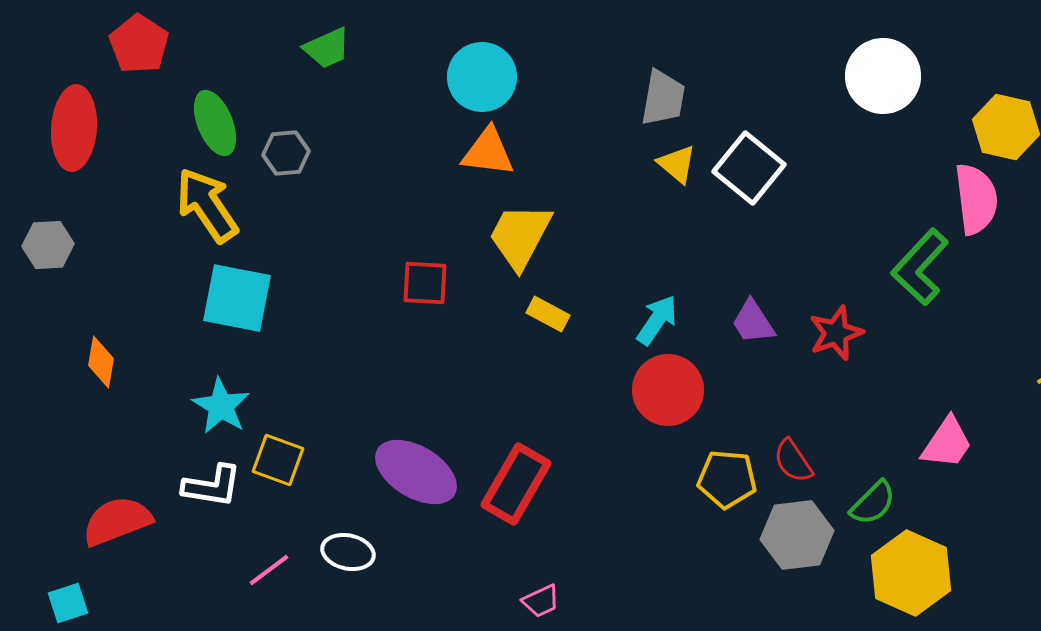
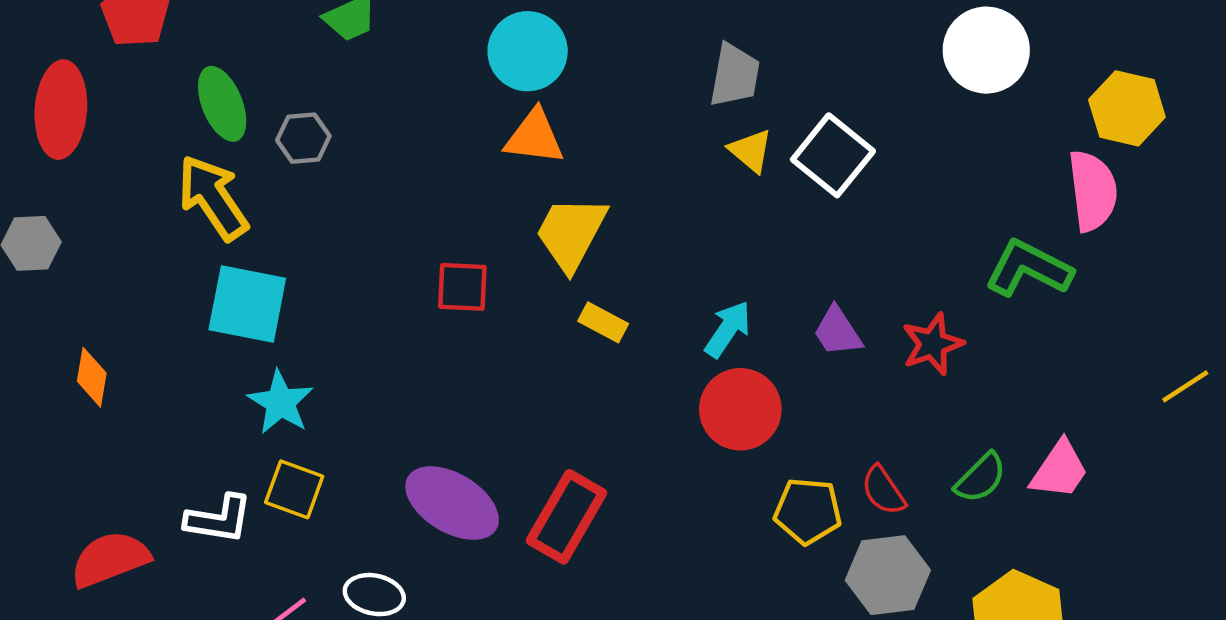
green L-shape: (920, 267) -> (1029, 269), turned 74
cyan star: (221, 406) -> (280, 402), moved
green semicircle: (873, 503) -> (981, 478), moved

